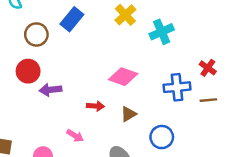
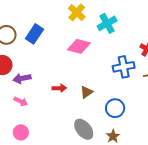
blue rectangle: (72, 19) -> (34, 34), moved
pink diamond: (123, 77) -> (79, 46), moved
pink arrow: (75, 136) -> (21, 101), moved

